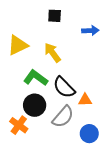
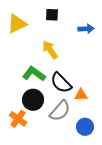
yellow triangle: (18, 45) -> (17, 24), moved

